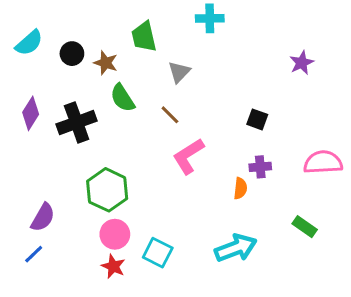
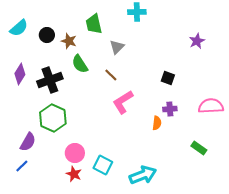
green hexagon: (107, 190) -> (53, 118), moved
cyan arrow: (236, 248) -> (143, 175), moved

